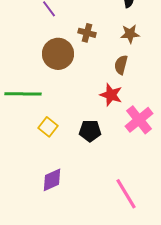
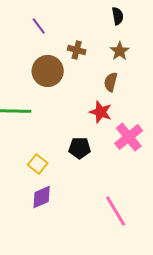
brown star: (130, 34) -> (120, 51), turned -30
yellow square: (48, 127) -> (38, 164), moved

